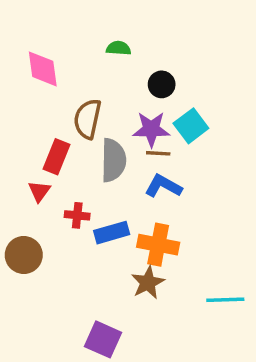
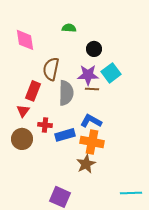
blue L-shape: (163, 186) -> (91, 121), moved
brown circle: (24, 255) -> (22, 139), moved
cyan line: (225, 300) -> (131, 193), moved

